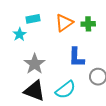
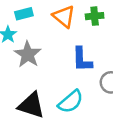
orange triangle: (64, 23) -> (64, 16), turned -42
gray star: (35, 64) -> (28, 54), moved

